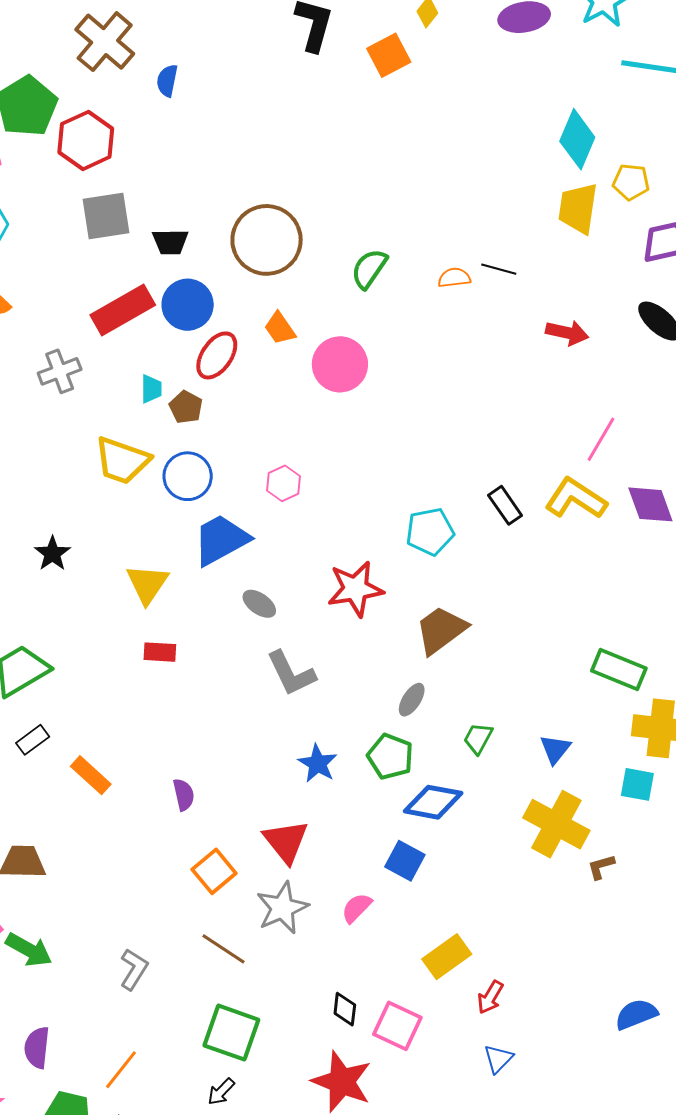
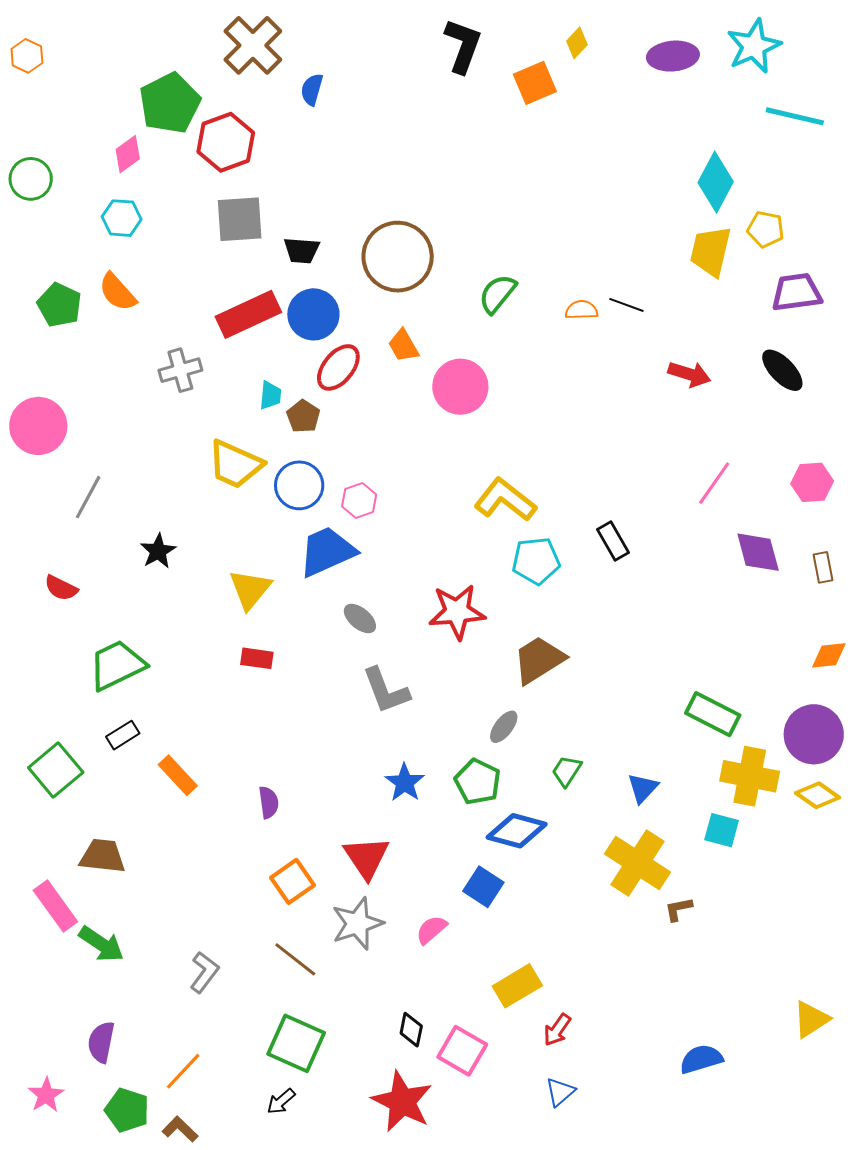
pink hexagon: (284, 483) -> (359, 501), moved
yellow L-shape: (576, 499) -> (505, 500), moved

